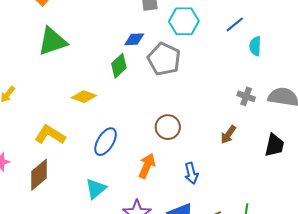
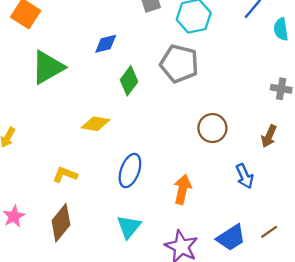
blue diamond: (134, 39) -> (106, 44), moved
brown circle: (168, 127) -> (212, 128), moved
yellow L-shape: (50, 135) -> (65, 175), size x0.7
blue arrow: (191, 173) -> (245, 176), moved

